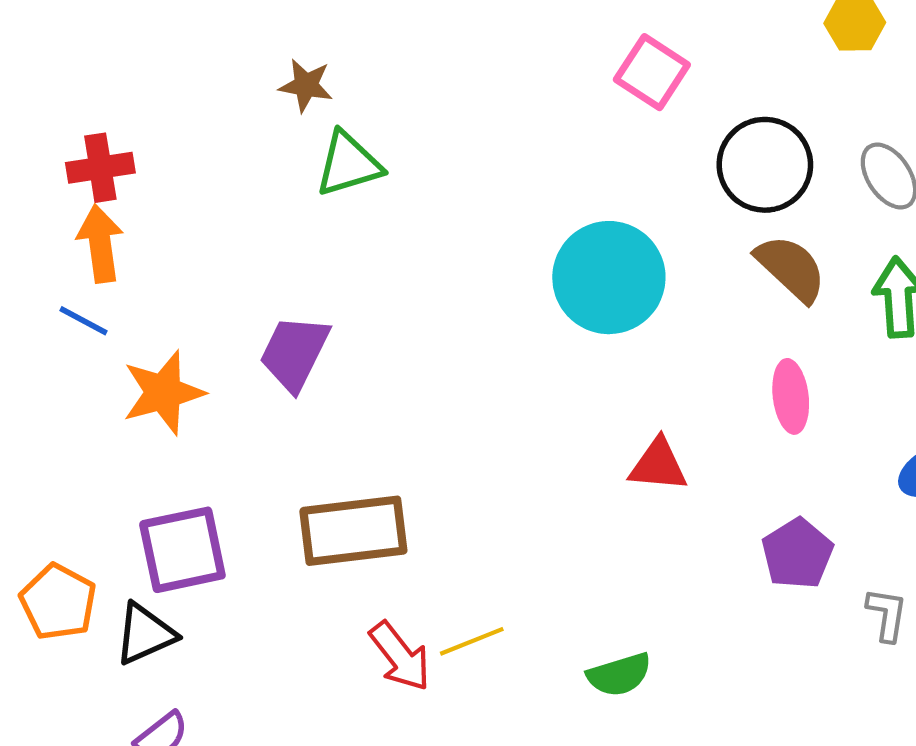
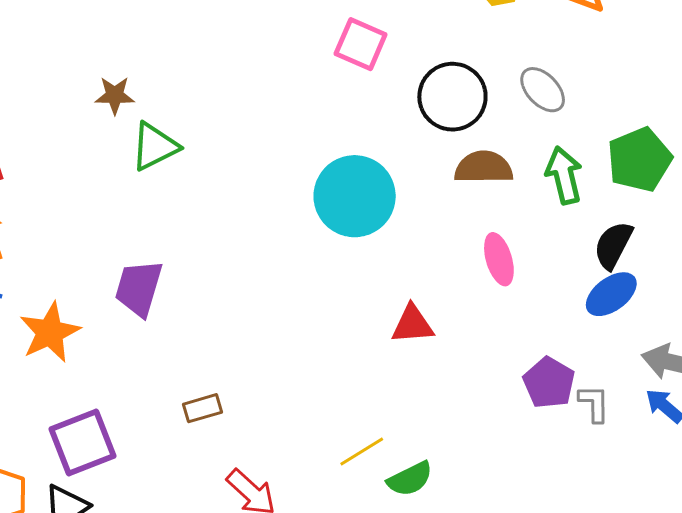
brown semicircle: (791, 268) -> (484, 167), turned -34
brown rectangle: (353, 531) -> (202, 408), size x0.5
purple pentagon: (797, 554) -> (549, 383), moved
yellow line: (472, 641) -> (362, 451), moved

